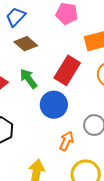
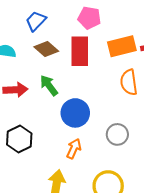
red rectangle: (67, 70) -> (80, 51), moved, turned -32
orange arrow: (66, 141) -> (74, 149), moved

